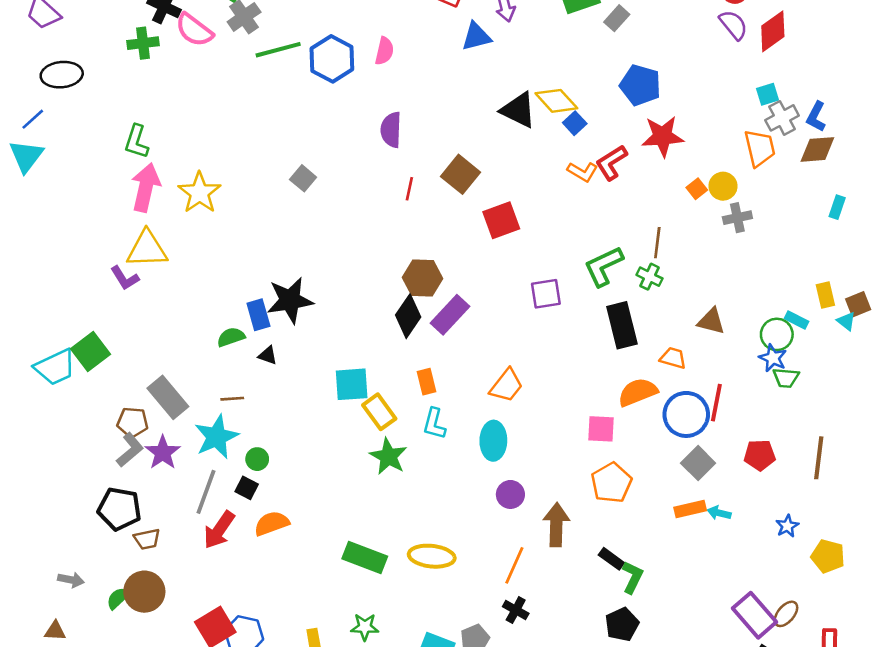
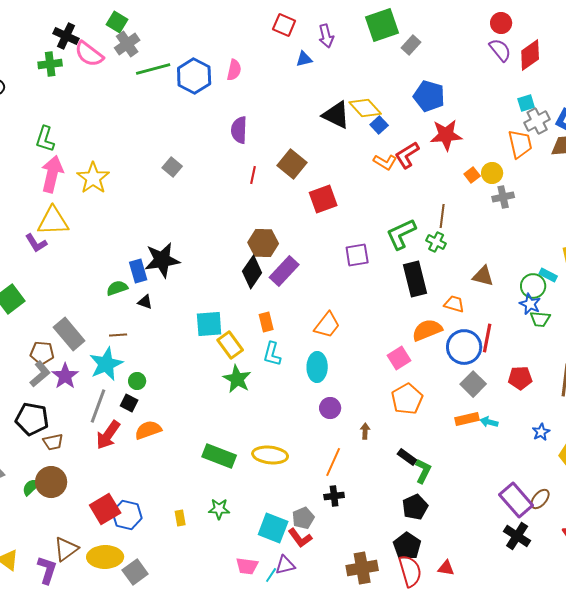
blue triangle: (476, 37) -> (304, 59), size x0.7
pink square: (601, 429) -> (399, 358), turned -35
brown arrow: (556, 525) -> (365, 431), size x0.5
black cross: (516, 610) -> (334, 496), turned -36

